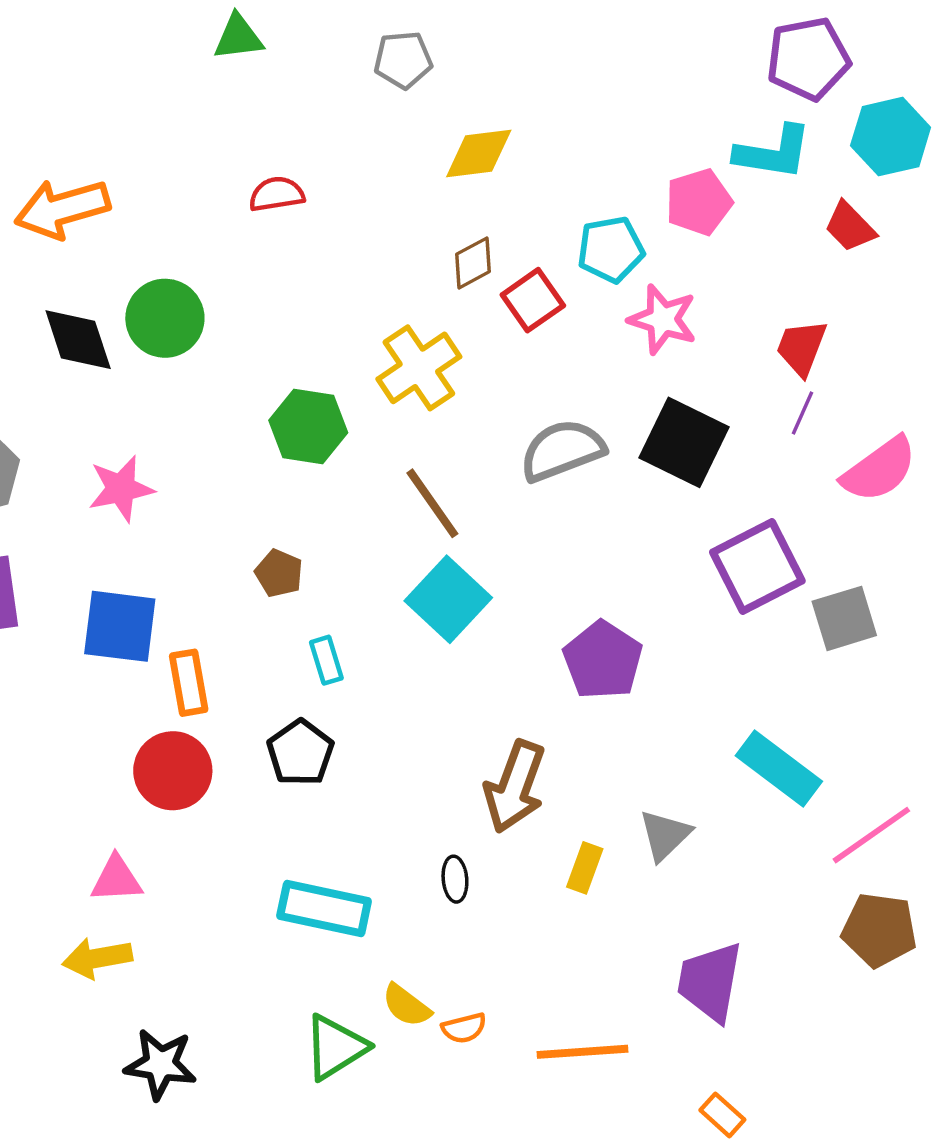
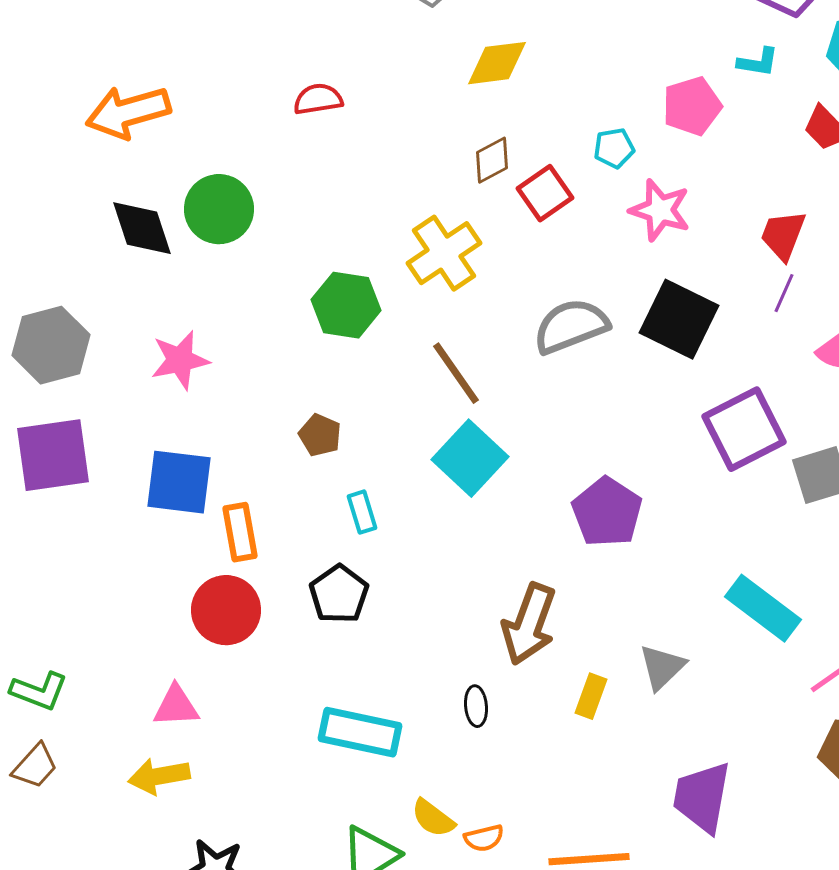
cyan L-shape: (773, 152) -> (758, 62), size x0.6
cyan pentagon: (611, 249) -> (614, 148), size x0.7

